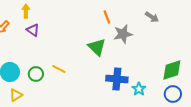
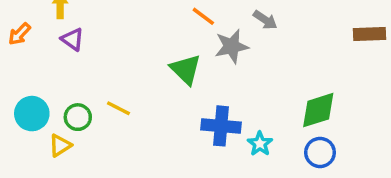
orange line: (107, 17) -> (203, 16), turned -32
gray arrow: (152, 17) -> (265, 20), moved
yellow triangle: (16, 95) -> (60, 145), moved

